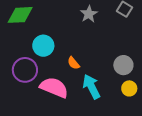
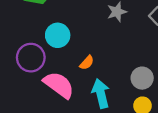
orange semicircle: (73, 63) -> (87, 63), turned -112

